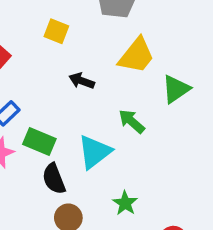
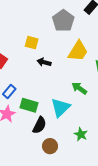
black arrow: (82, 81) -> (44, 62), moved
black semicircle: (54, 179) -> (39, 125), turned -126

